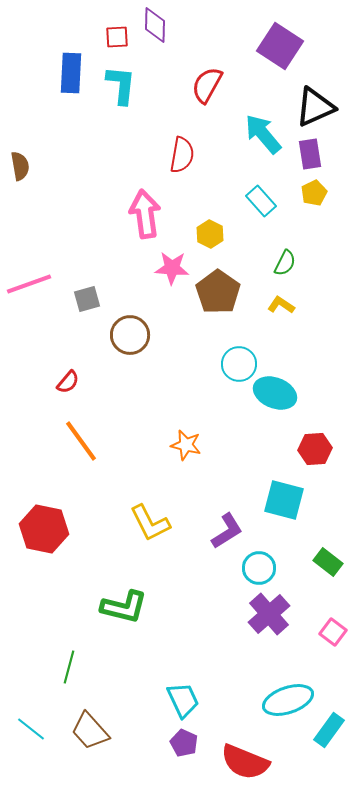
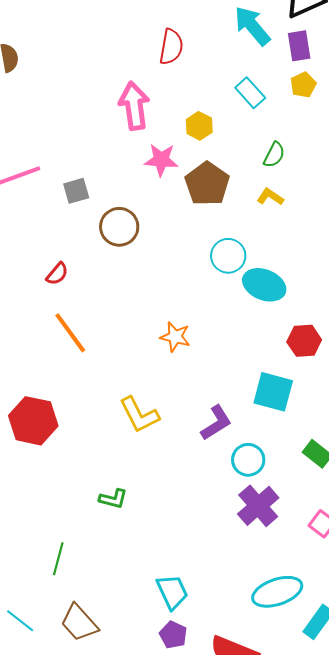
green L-shape: (124, 607) -> (113, 499), size x0.6

